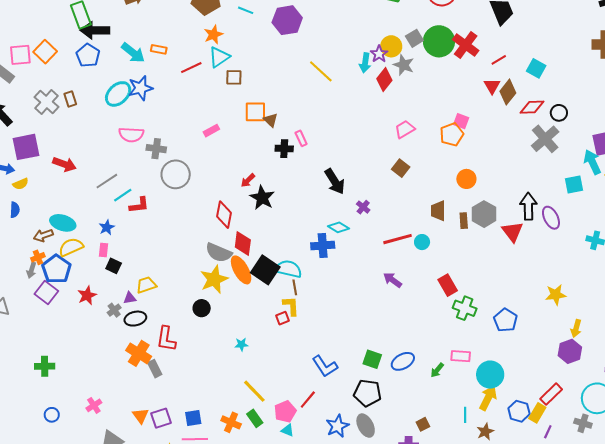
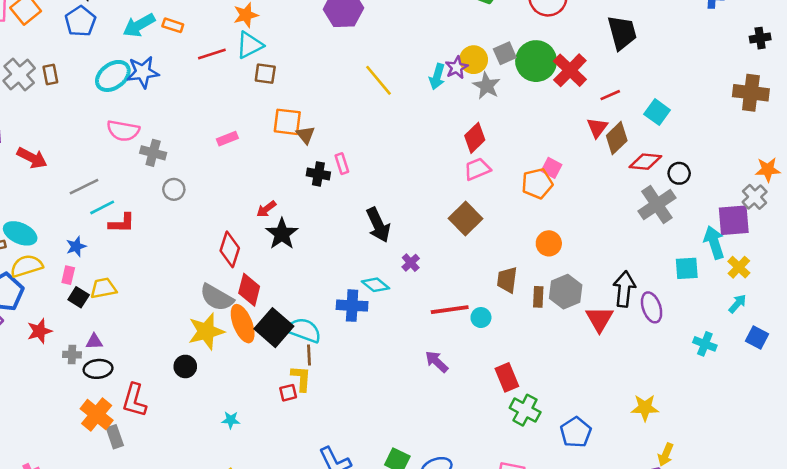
cyan arrow: (133, 53) -> (139, 25), turned 105
red diamond: (384, 79) -> (475, 138), moved
brown square: (401, 168) -> (465, 219), size x1.4
gray circle: (176, 174) -> (174, 189), size x0.6
yellow trapezoid: (146, 285) -> (103, 288), moved
gray cross: (114, 310) -> (72, 355), turned 32

